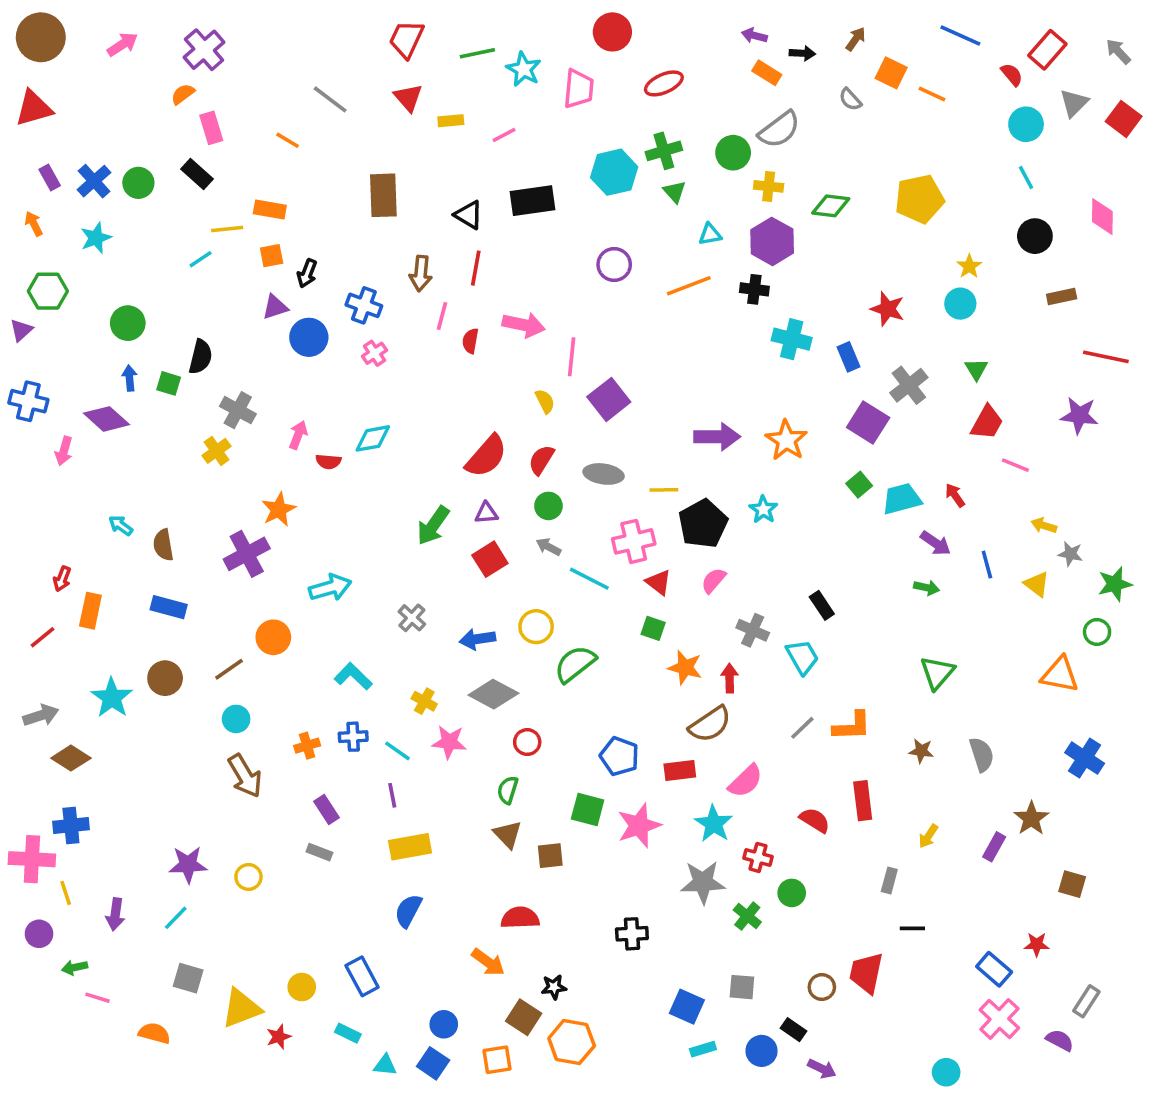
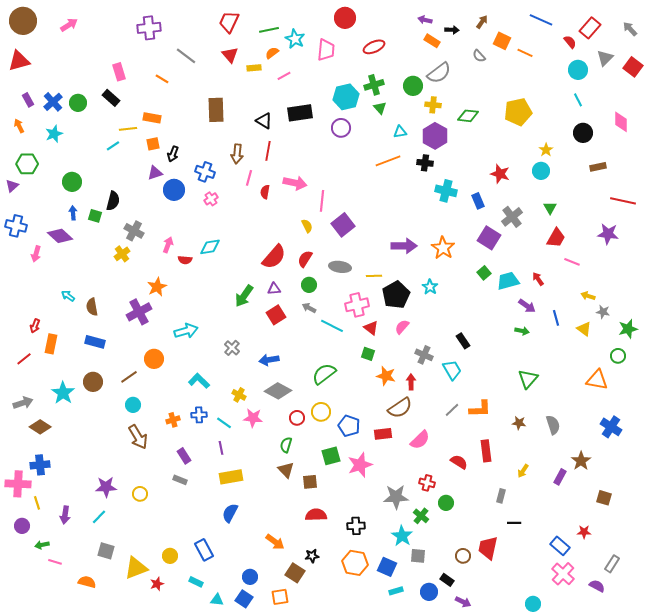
purple cross: (204, 50) -> (149, 28), moved, turned 35
orange semicircle: (183, 94) -> (272, 53), moved
purple circle: (614, 265) -> (341, 128), moved
yellow circle: (536, 627) -> (321, 412), moved
green square: (588, 809) -> (331, 456), turned -30
cyan star: (714, 824) -> (402, 536), moved
red semicircle: (520, 918) -> (316, 515), moved
orange hexagon: (572, 1042) -> (355, 563), moved

